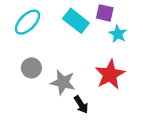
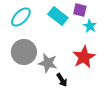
gray circle: (31, 68) -> (24, 52), size x1.6

